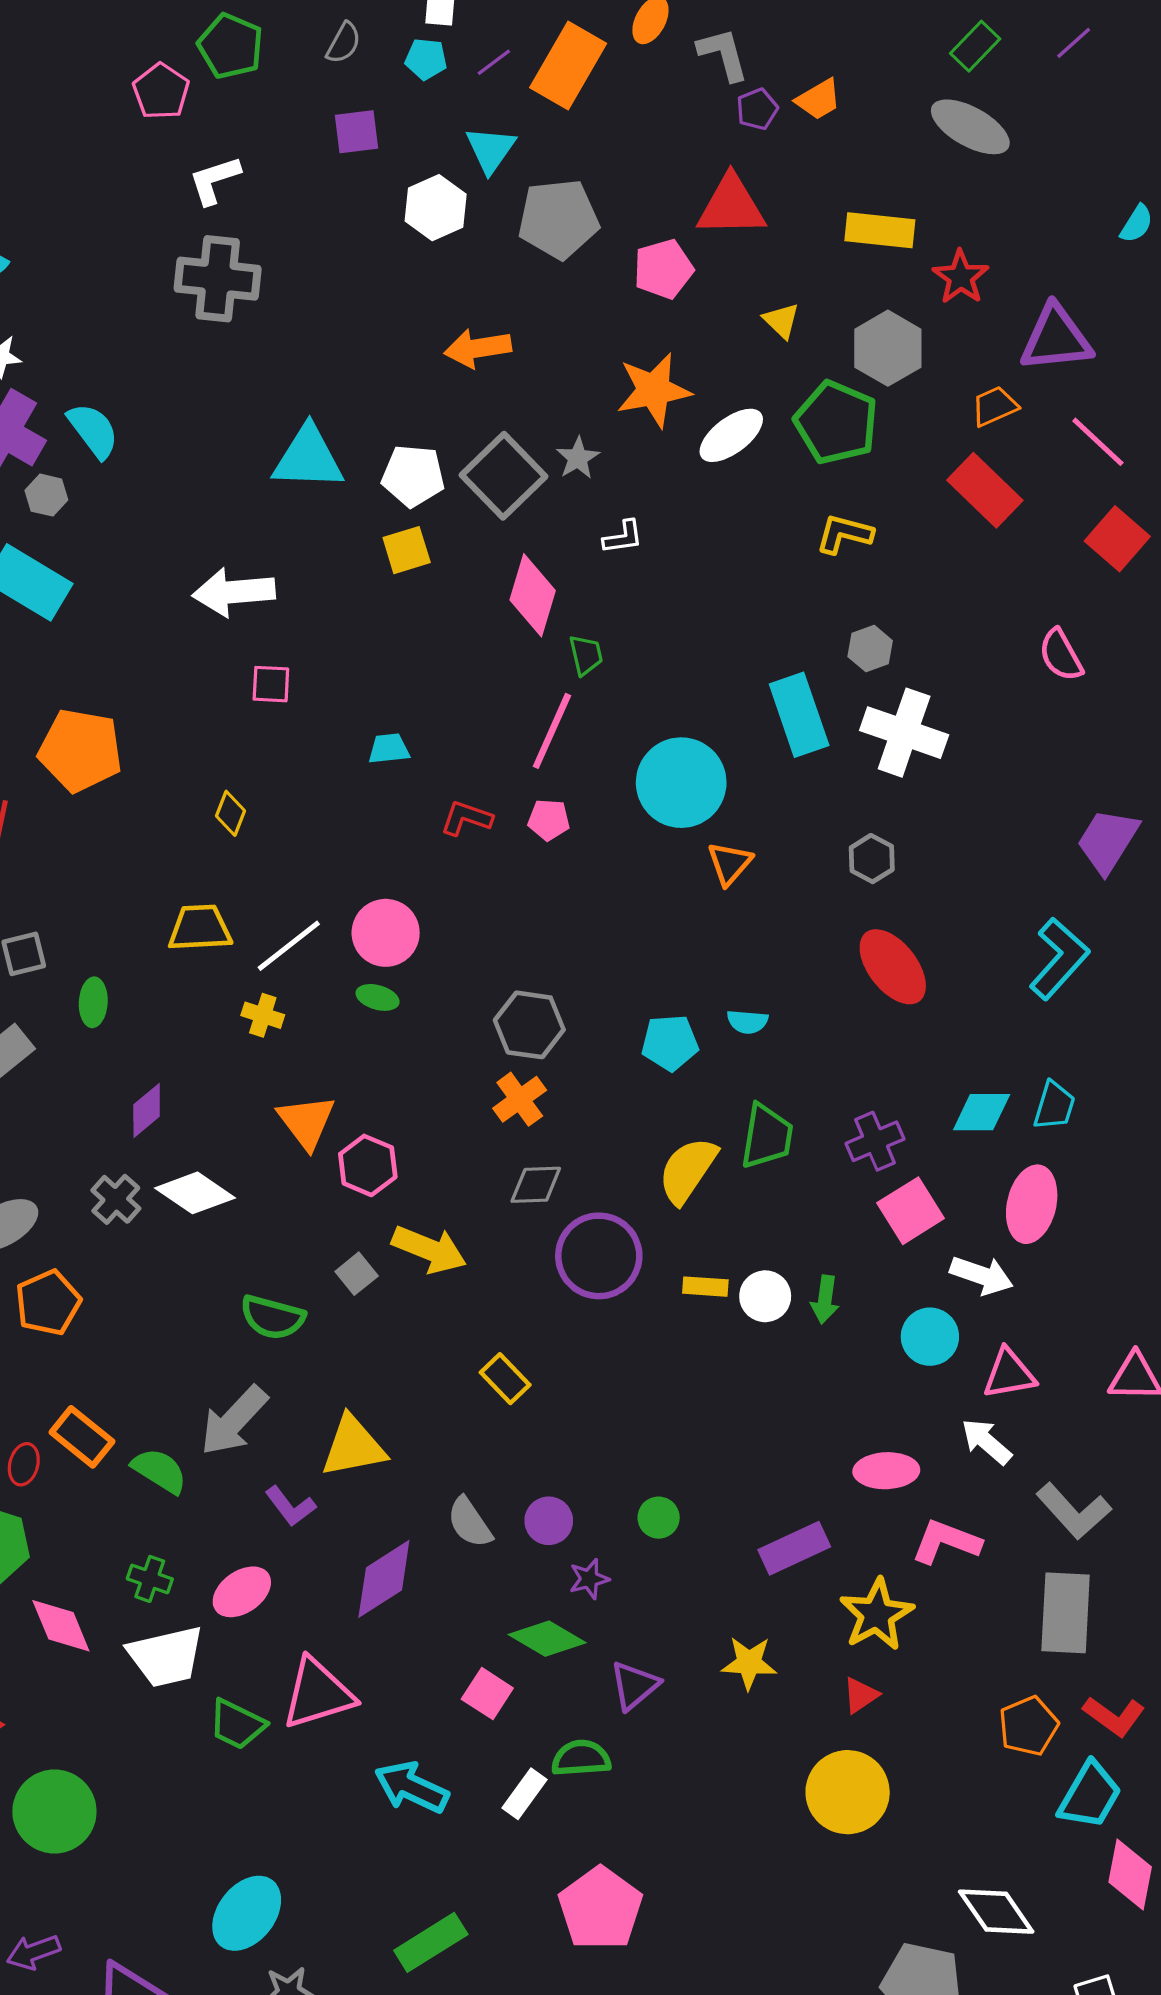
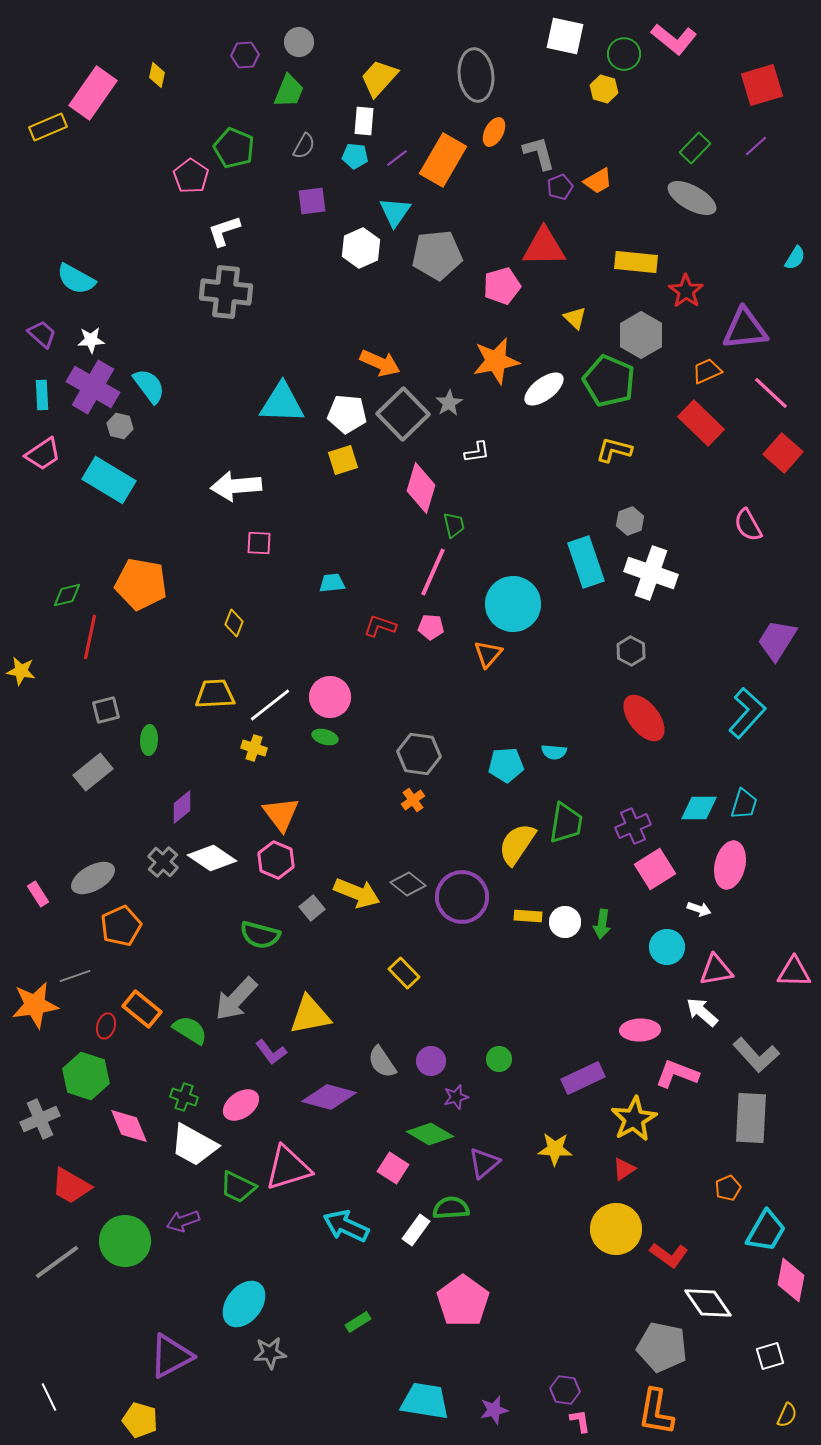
orange arrow: (478, 348) -> (380, 363), moved, turned -147
orange triangle: (730, 863) -> (488, 654), moved
orange cross: (520, 1099) -> (413, 800), size x0.7
pink hexagon: (368, 1165) -> (276, 860), moved
gray diamond: (536, 1185) -> (408, 884), moved, turned 40
white arrow: (982, 1275) -> (699, 909), size x0.6
purple diamond: (384, 1579) -> (329, 1097), turned 48
white trapezoid: (166, 1656) -> (194, 1145), turned 42
red L-shape: (1114, 1716) -> (669, 1255), moved
orange pentagon: (1028, 1726) -> (728, 1188), size x0.7
green rectangle: (431, 1942) -> (358, 1322), size x0.6
purple arrow: (33, 1952) -> (183, 1221), moved

